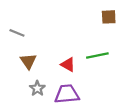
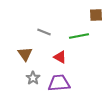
gray line: (17, 33) -> (44, 32), moved
green line: (97, 56) -> (79, 36), moved

